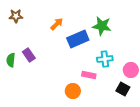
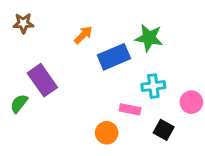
purple rectangle: (29, 55) -> (42, 80), size x1.5
green semicircle: (11, 60) -> (19, 104), moved, turned 32
black square: (123, 89) -> (164, 130), moved

